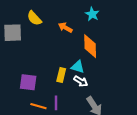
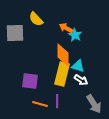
cyan star: (92, 14) -> (75, 35), moved
orange diamond: (90, 46) -> (63, 55), moved
yellow rectangle: (61, 75) -> (62, 74), size x1.6

